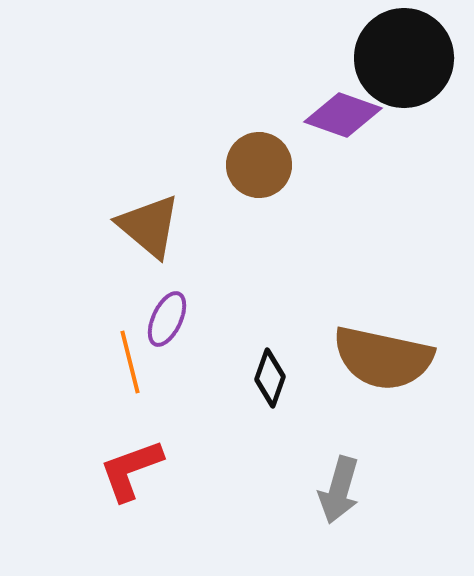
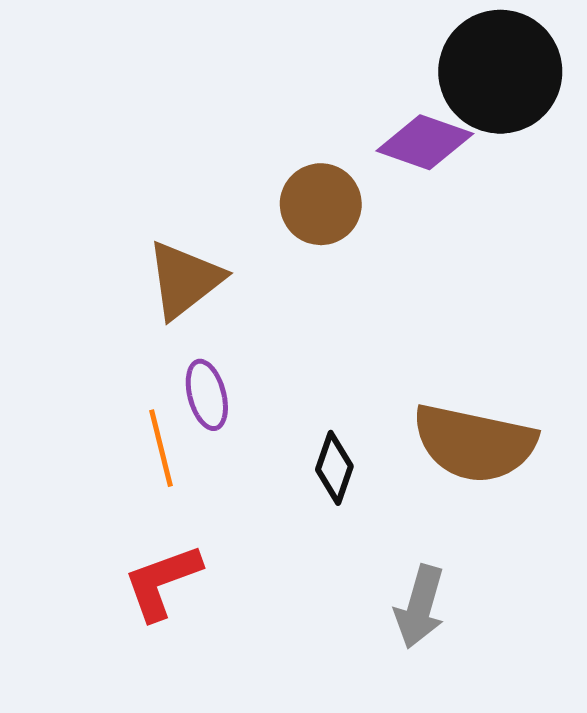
brown triangle: (149, 226) -> (185, 280), turned 42
purple ellipse: (167, 319) -> (207, 395), turned -40

